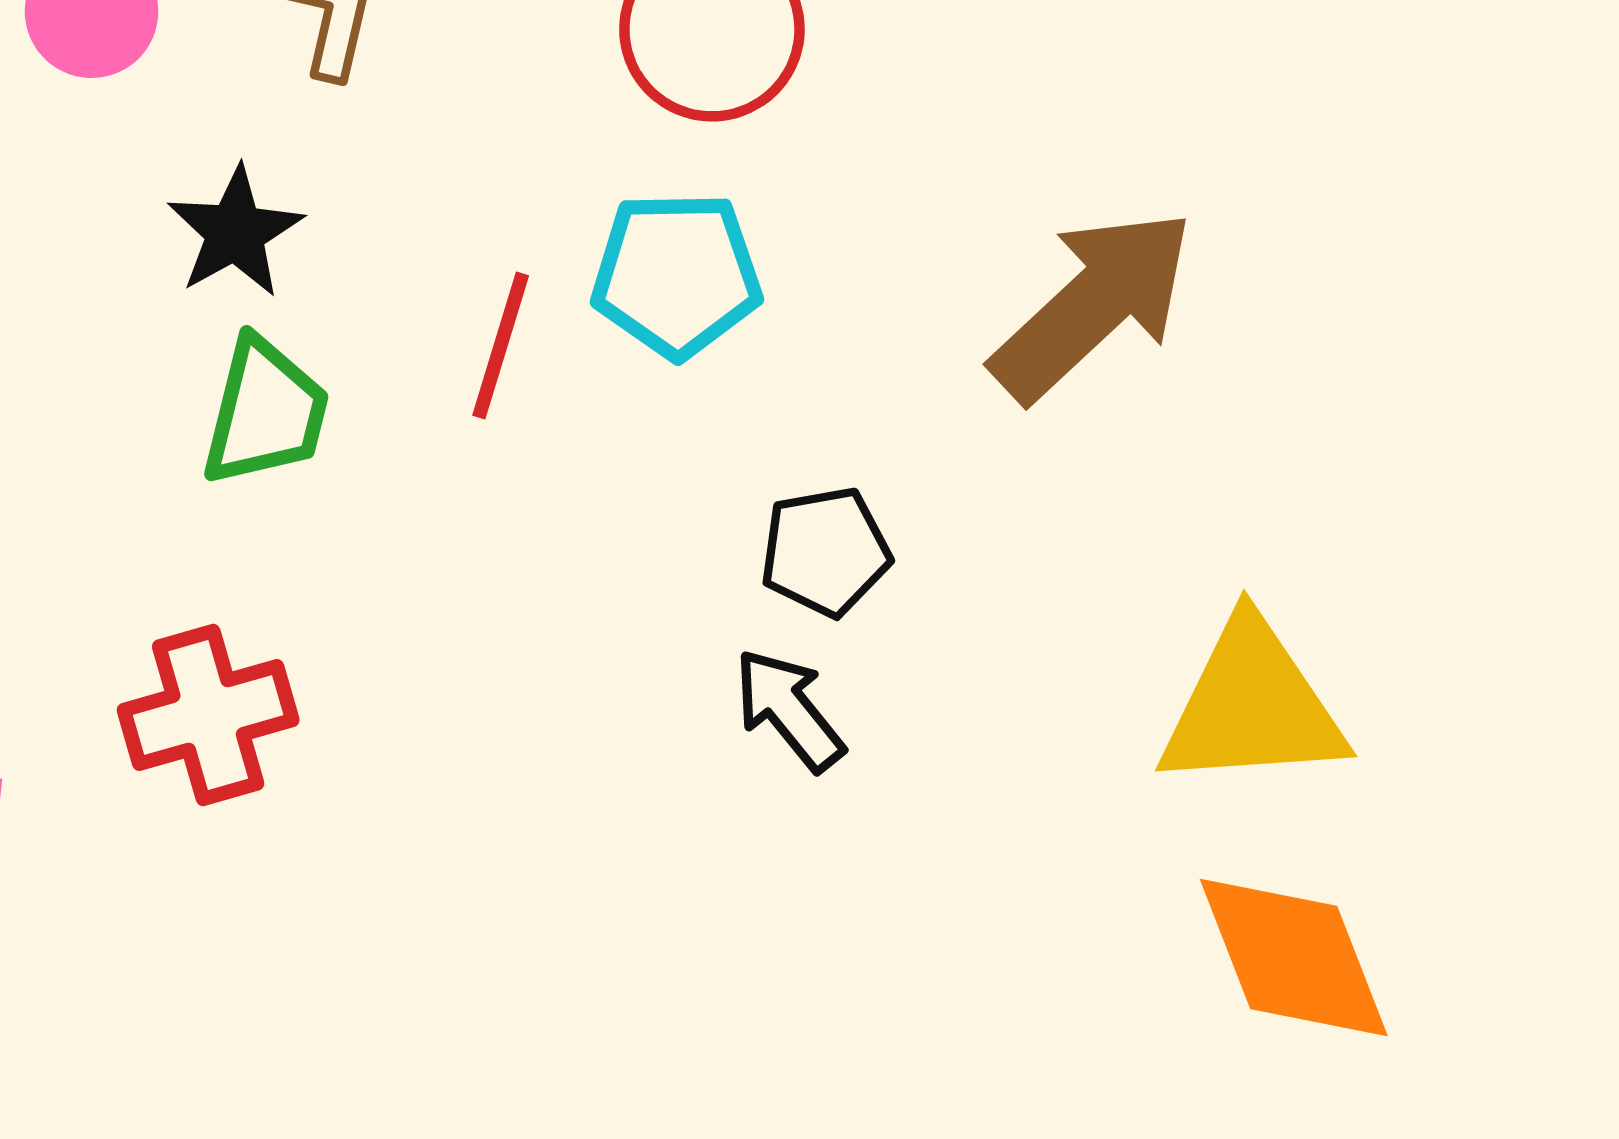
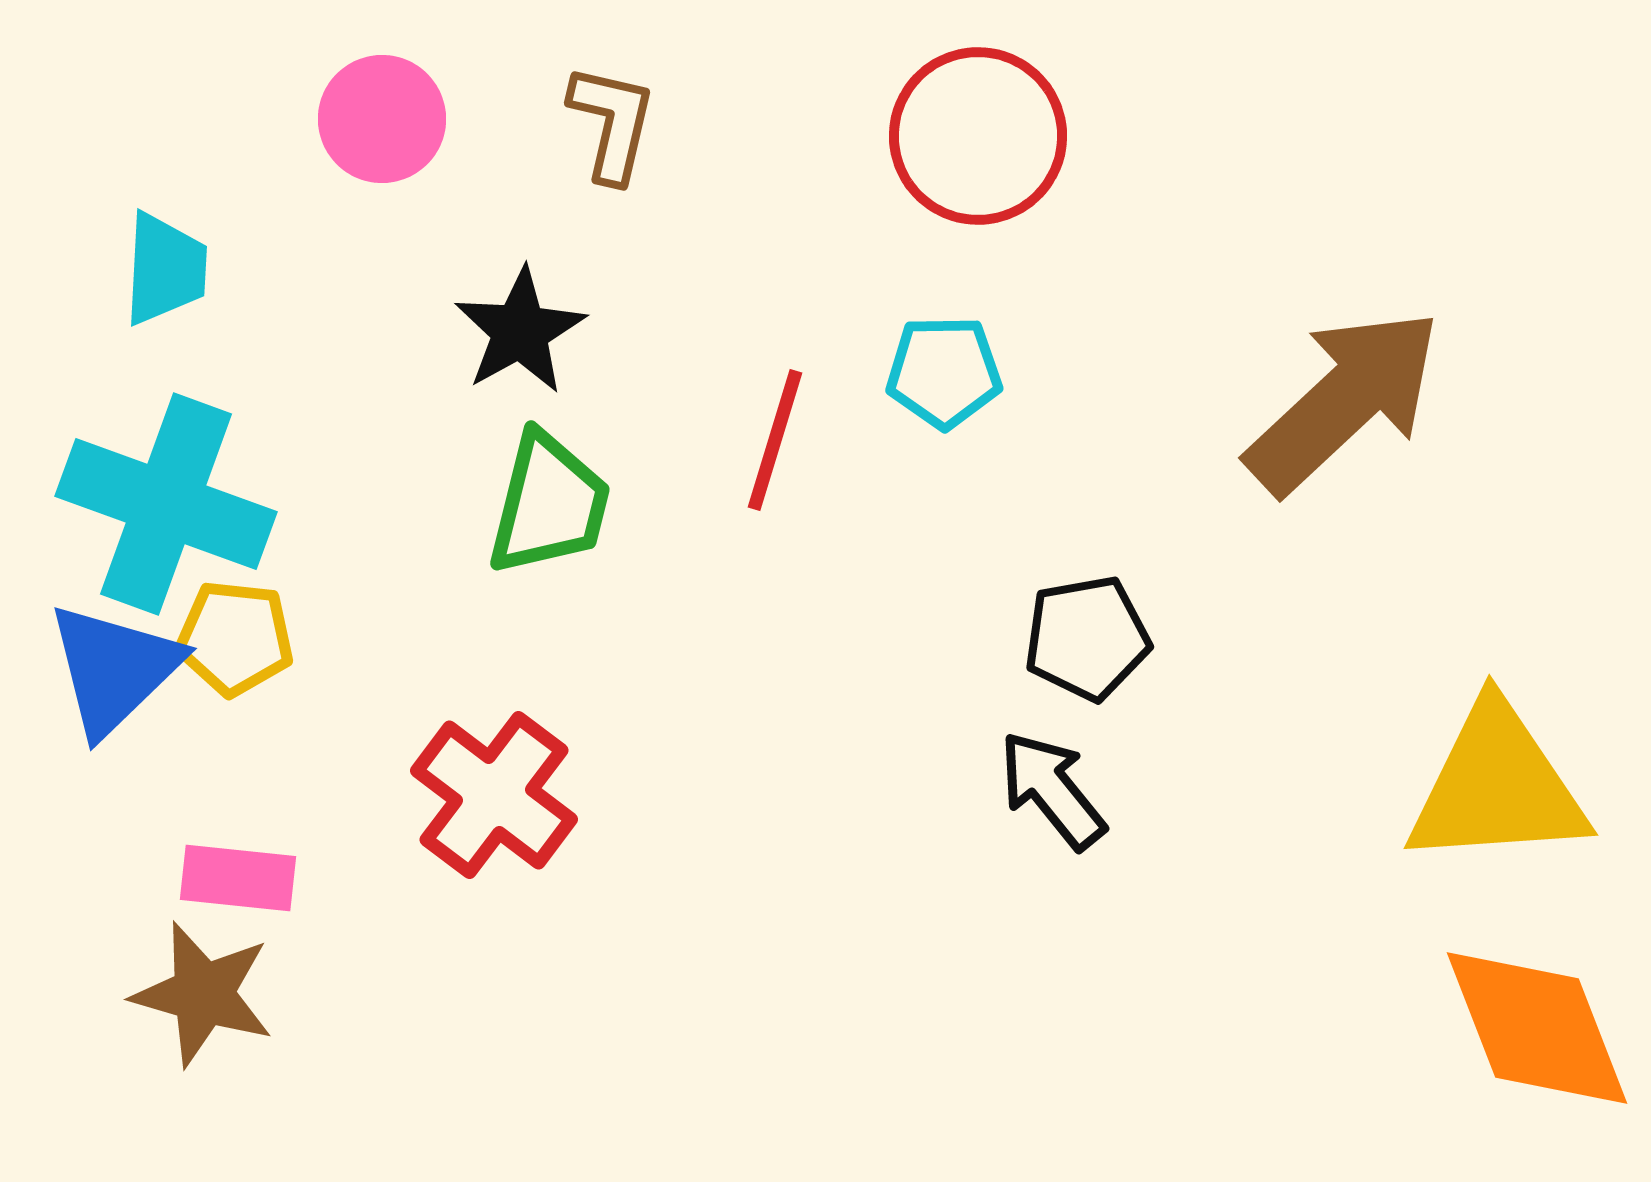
cyan pentagon: (677, 275) -> (944, 372), size x0.7
red cross: (208, 715) -> (494, 795), turned -37

